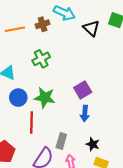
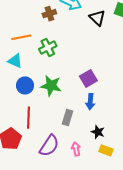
orange line: (15, 29) -> (21, 37), moved
red line: (32, 122) -> (28, 118), moved
gray rectangle: (61, 141) -> (68, 118), moved

